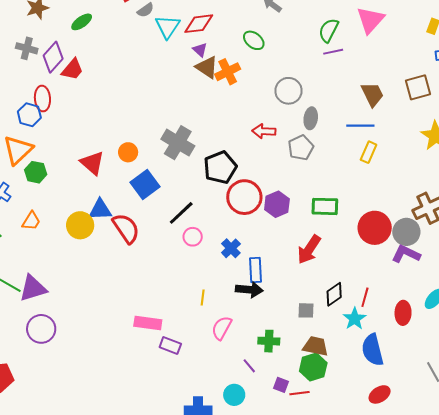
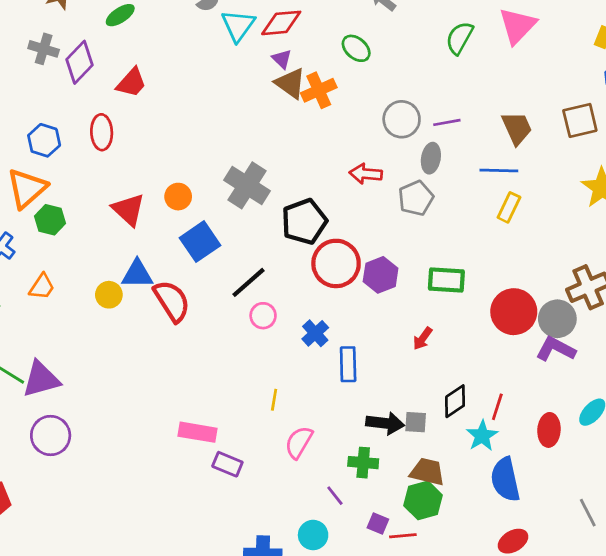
purple line: (333, 52) -> (447, 122), moved
red trapezoid: (72, 69) -> (131, 83), moved
red ellipse: (42, 98) -> (102, 132), moved
yellow circle: (80, 225) -> (109, 295), size x0.7
red arrow: (309, 249) -> (423, 338), size x0.6
black arrow: (249, 290) -> (385, 423), moved

